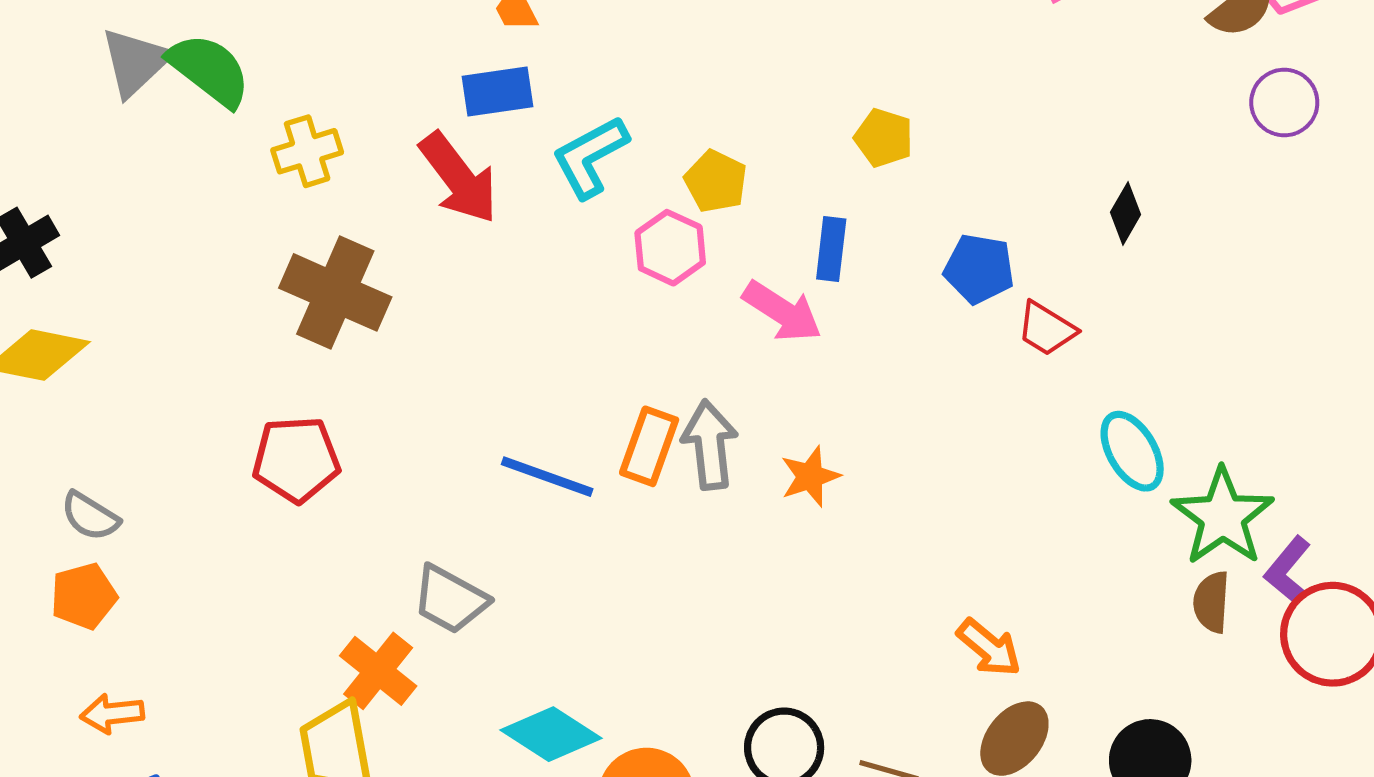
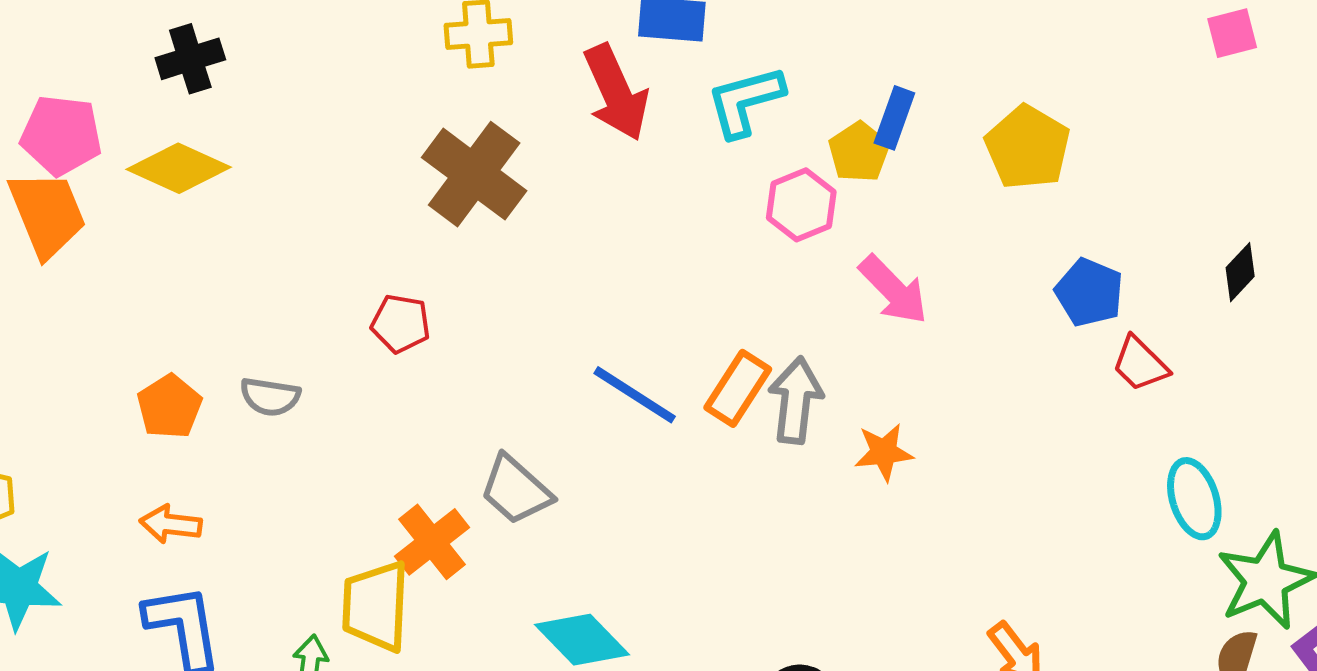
yellow pentagon: (884, 138) -> (1028, 147), size x1.5
blue rectangle: (831, 249) -> (894, 118), moved
red pentagon: (296, 459) -> (401, 324), size x0.7
gray semicircle: (90, 516) -> (270, 397), moved, turned -36
orange pentagon: (84, 596) -> (169, 407), turned -30

